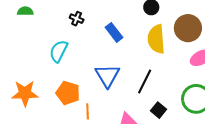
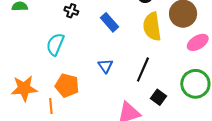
blue triangle: (107, 76) -> (105, 66), size x0.6
orange line: (88, 111) -> (51, 106), moved

